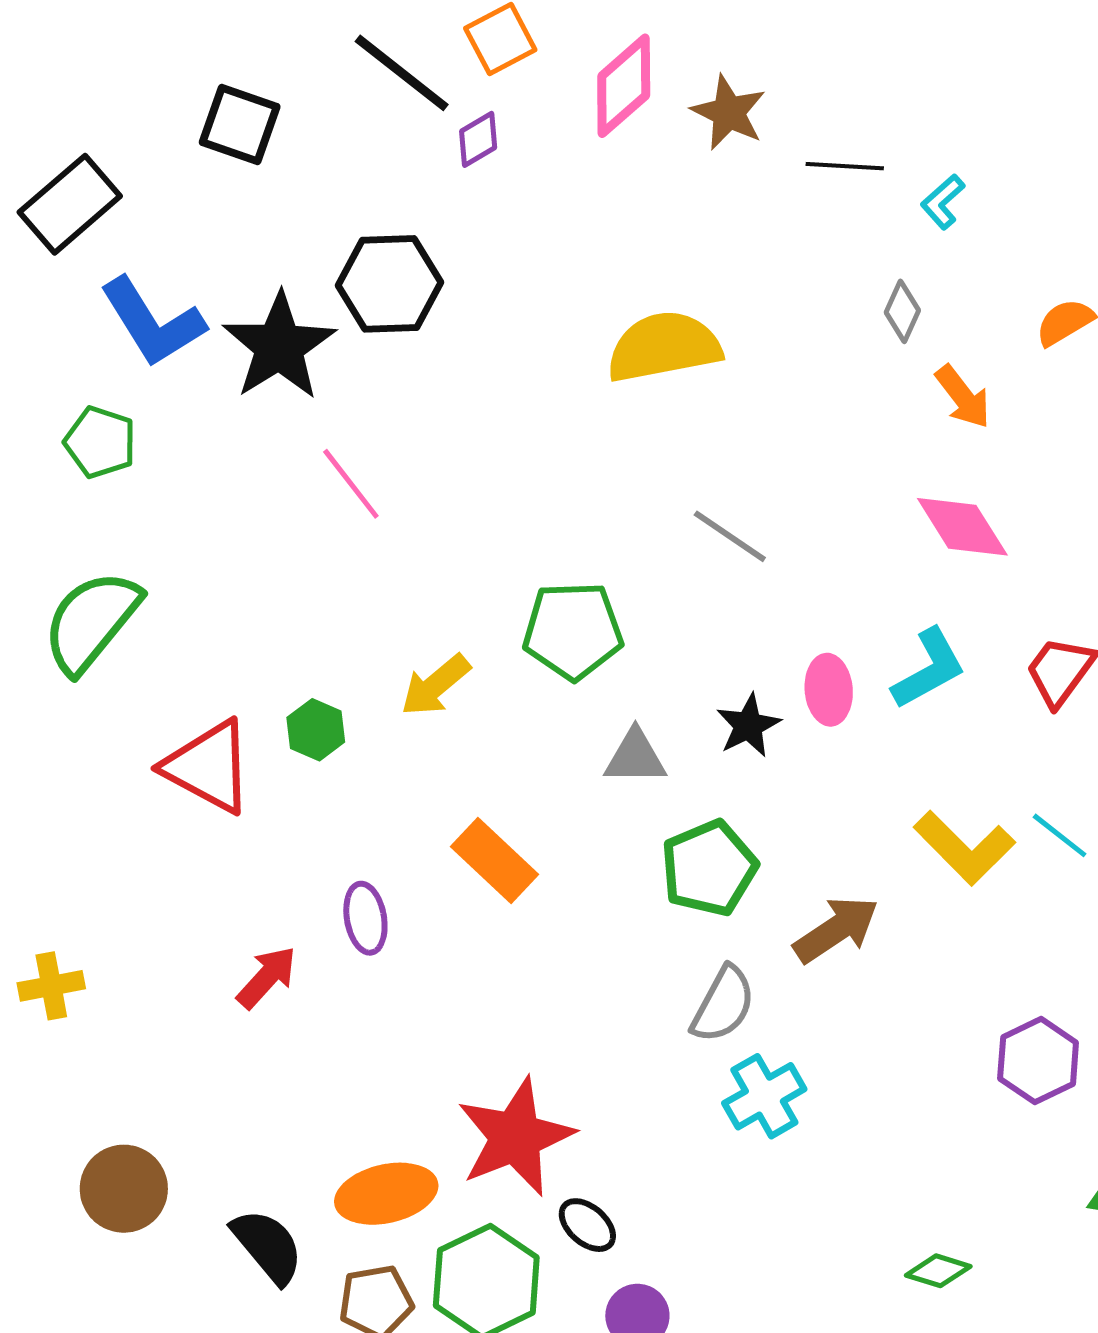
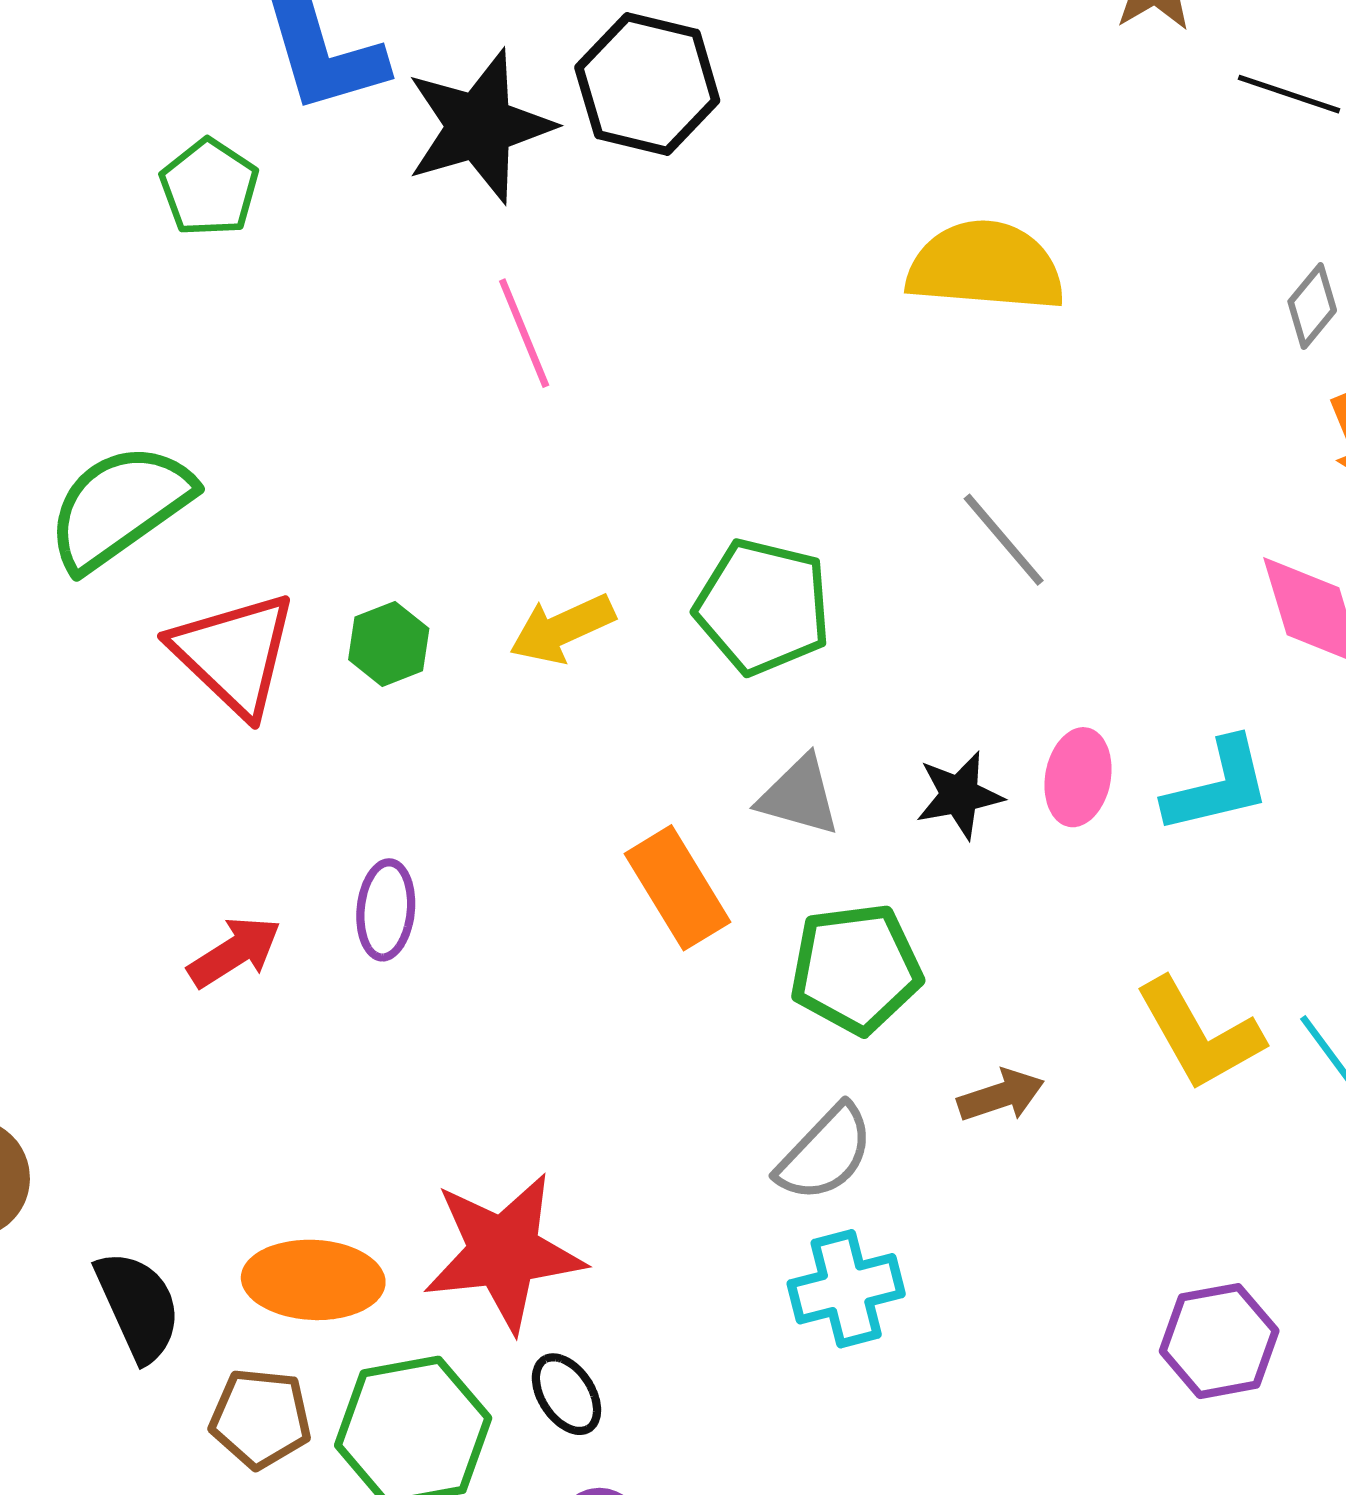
green semicircle: (91, 622) -> (120, 507), moved
orange rectangle: (495, 860) -> (678, 888), moved
brown arrow: (836, 930) -> (1001, 1095), size x0.7

